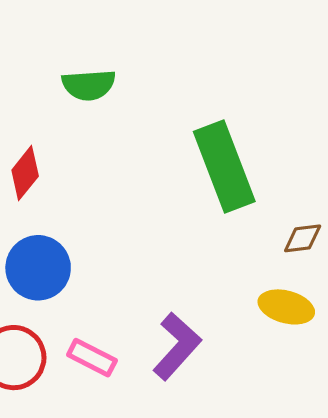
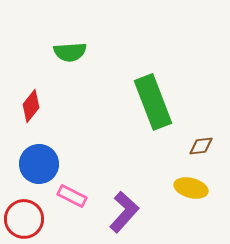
pink rectangle: (92, 358) -> (72, 196), moved

